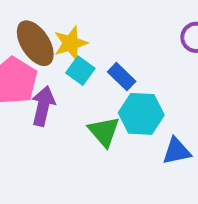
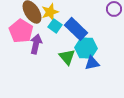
blue rectangle: (122, 77) -> (76, 29), size x1.6
blue triangle: (177, 151) -> (92, 63), moved

